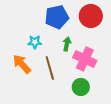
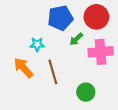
green arrow: (67, 44) -> (76, 39), moved, turned -144
pink cross: (85, 59) -> (101, 52), moved, turned -30

